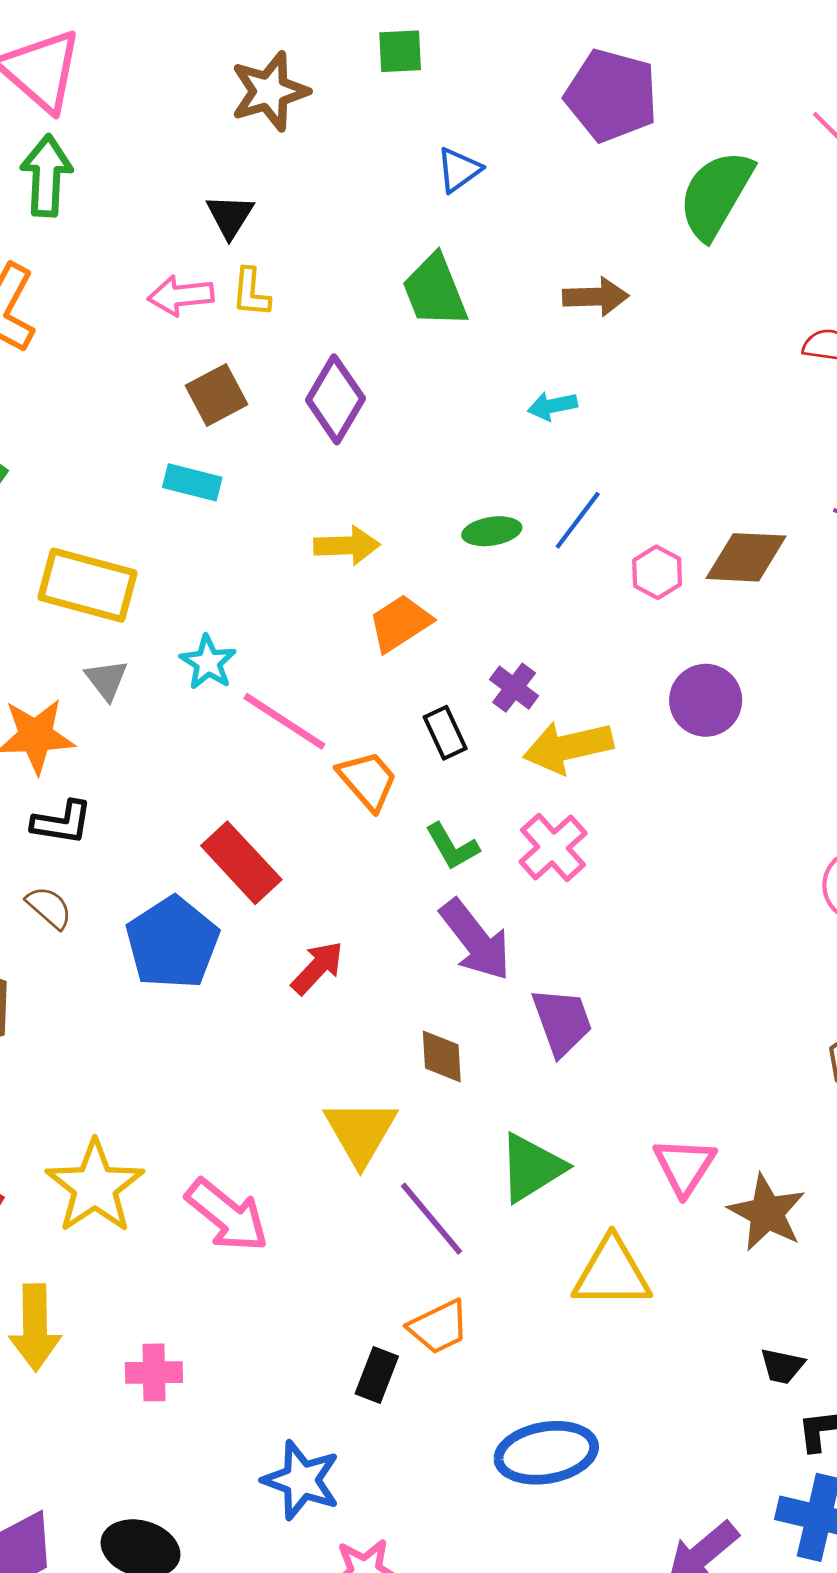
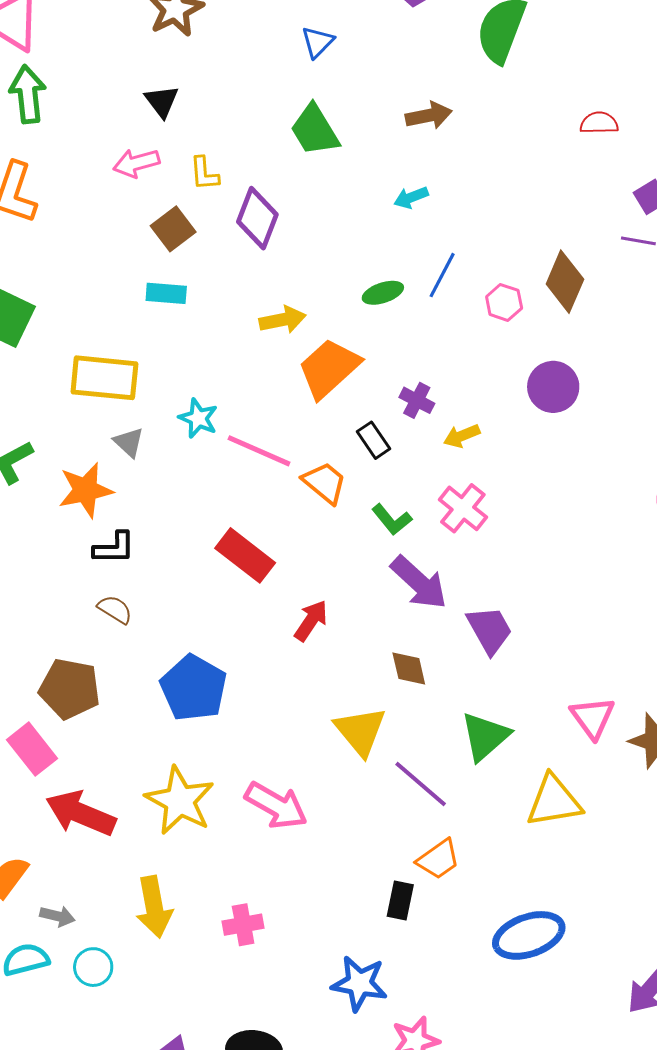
yellow L-shape: (251, 292) -> (204, 173), moved
brown diamond: (746, 557) -> (565, 282), turned -60
orange trapezoid: (400, 623) -> (329, 368), size x1.4
yellow arrow: (568, 747) -> (462, 436), size x0.6
blue pentagon: (173, 943) -> (194, 688), moved

